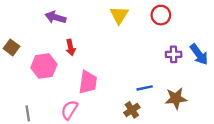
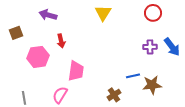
red circle: (161, 15) -> (153, 13), moved
brown square: (12, 47) -> (16, 33), moved, turned 32
blue line: (145, 88) -> (133, 76), moved

